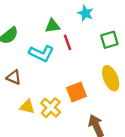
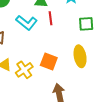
orange square: (77, 92) -> (49, 62), turned 30

